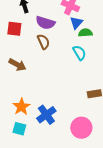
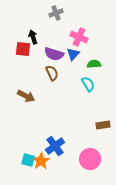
blue triangle: (76, 23) -> (73, 54), moved
red square: (14, 29) -> (23, 49), moved
orange star: (21, 107) -> (41, 161), moved

